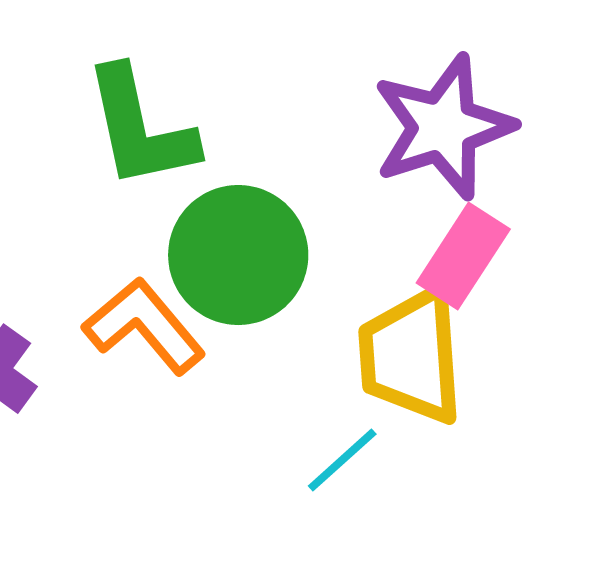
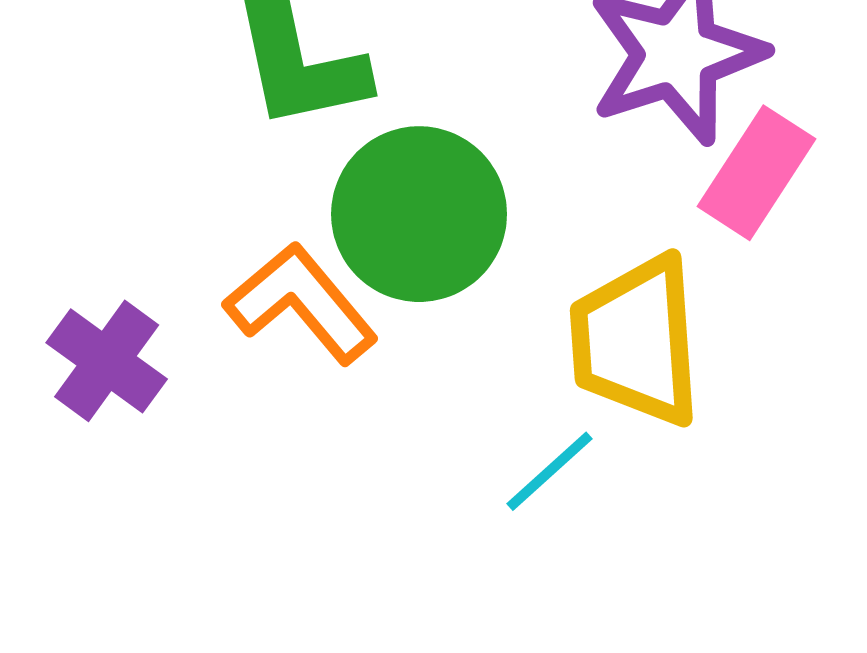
pink rectangle: (463, 256) -> (757, 173), moved

